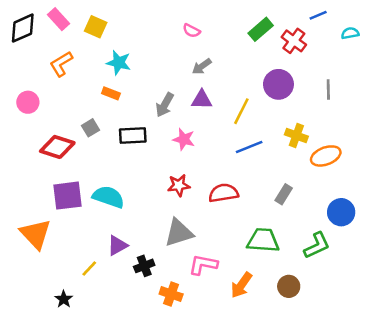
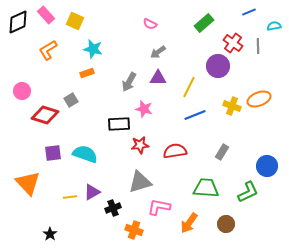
red cross: (294, 41) -> (233, 43), moved
gray line: (328, 89) -> (258, 46), moved
orange rectangle: (111, 93) -> (87, 73), turned -40
pink circle: (28, 102) -> (22, 91), moved
black rectangle: (133, 135) -> (119, 124), moved
orange ellipse: (326, 156) -> (259, 99), moved
purple square: (68, 196) -> (53, 153), size x0.7
yellow line: (89, 268) -> (70, 197), moved, turned 40

